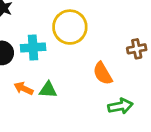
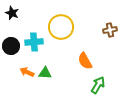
brown cross: (137, 49) -> (110, 30), moved
green arrow: (120, 106) -> (98, 85), turned -48

